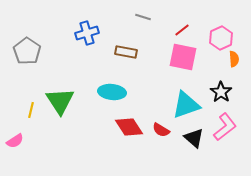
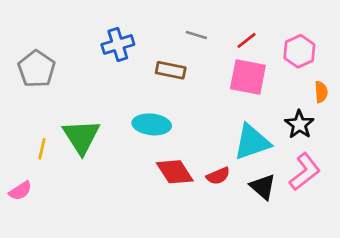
gray line: (143, 17) -> (196, 35), moved
orange semicircle: (234, 59) -> (321, 92), moved
red semicircle: (161, 130) -> (218, 176), turned -54

